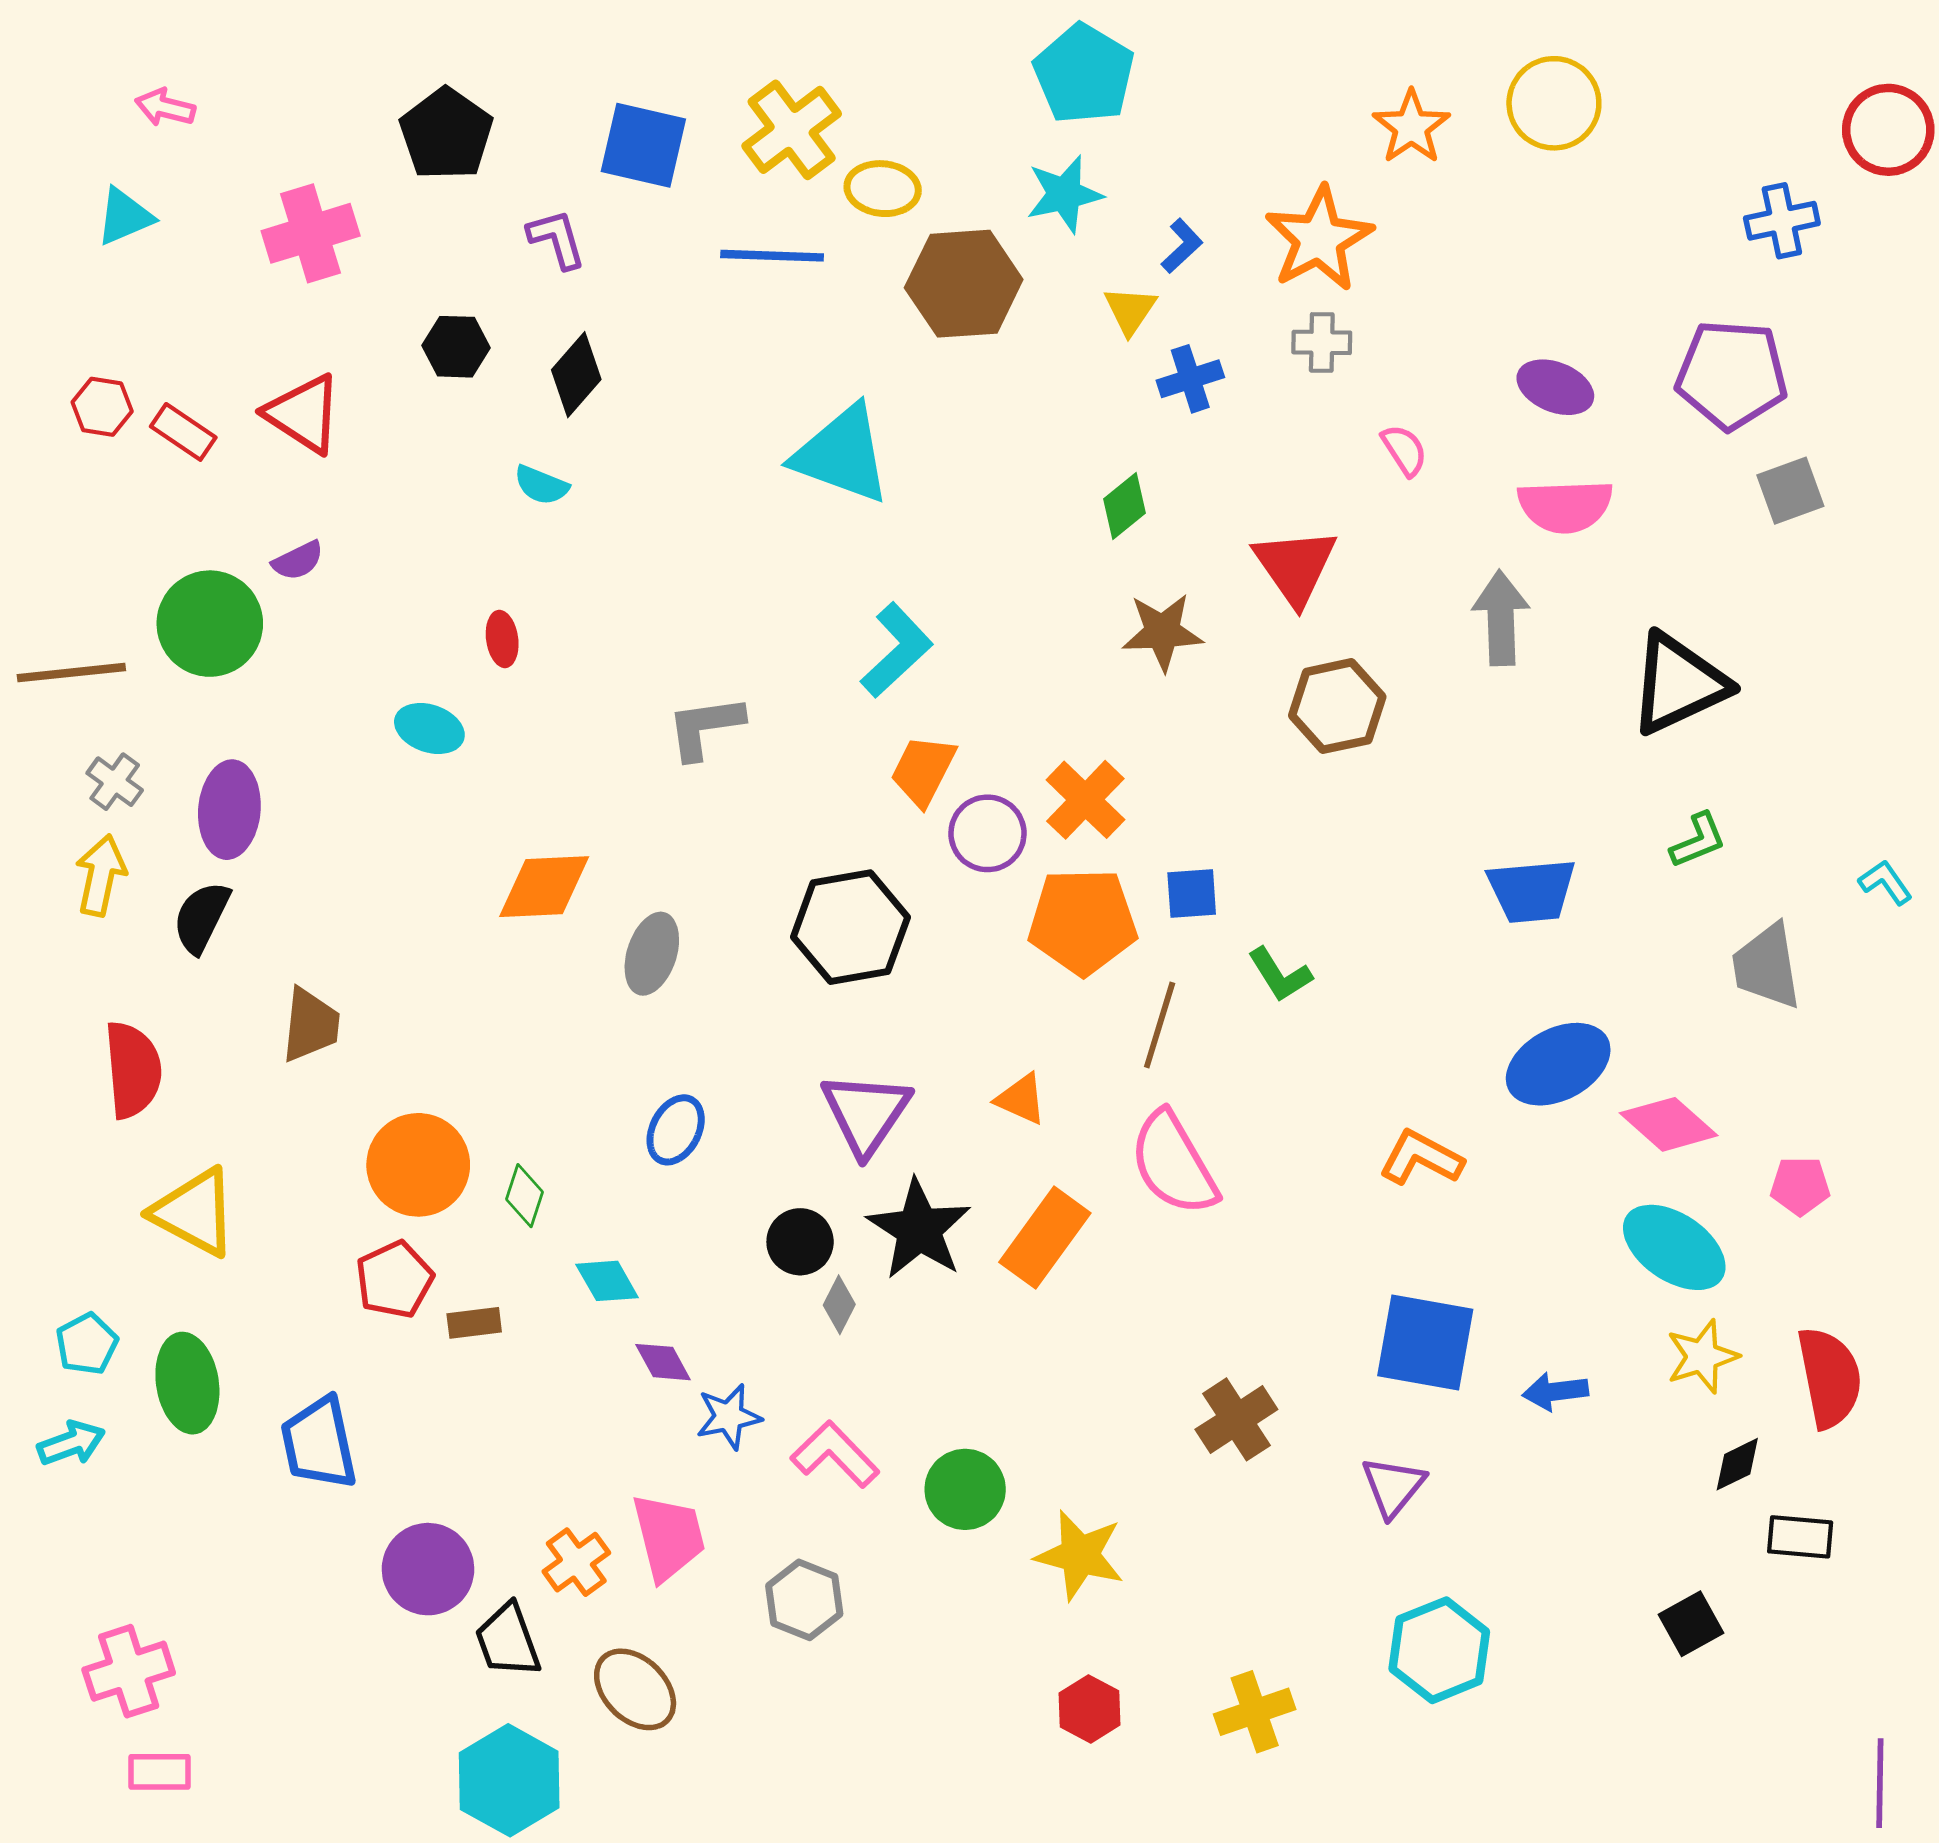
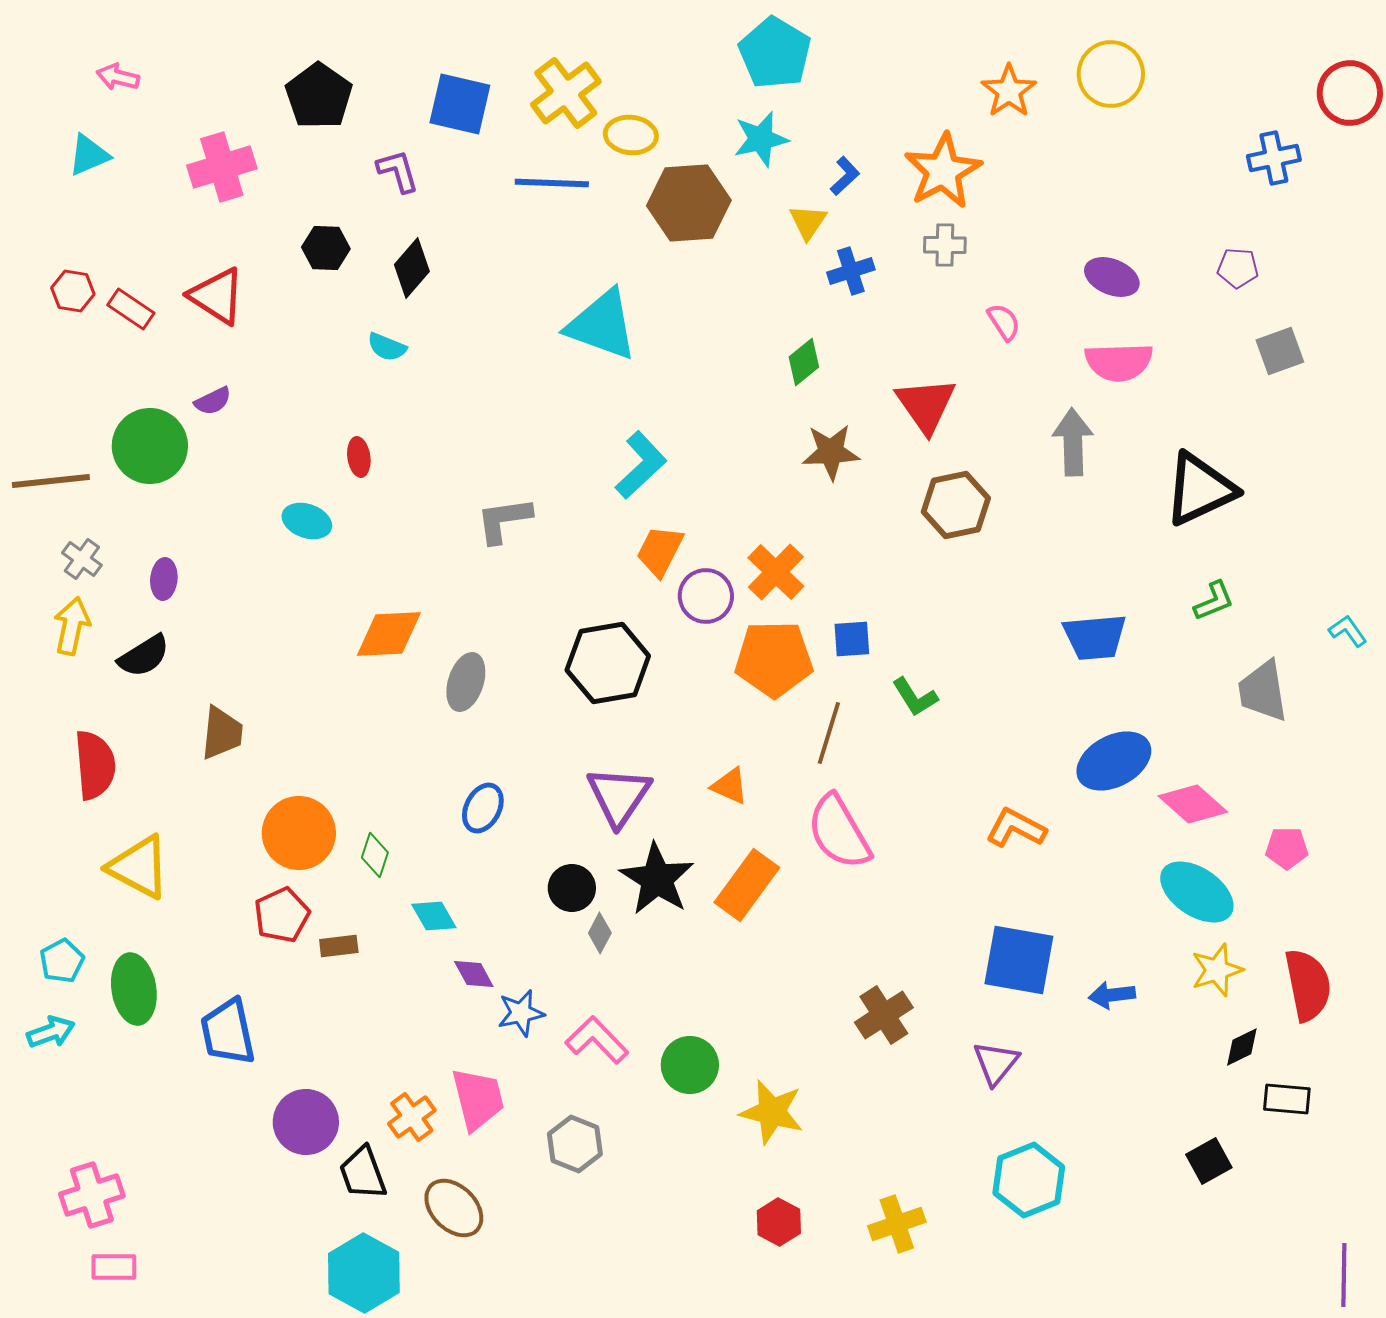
purple pentagon: (1732, 375) -> (1238, 268), size x0.5
purple ellipse: (229, 810) -> (164, 579), size x0.6
black semicircle: (201, 917) -> (144, 656), turned -148

